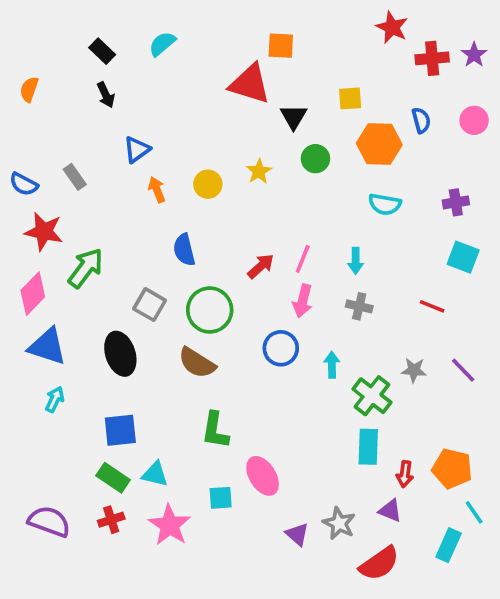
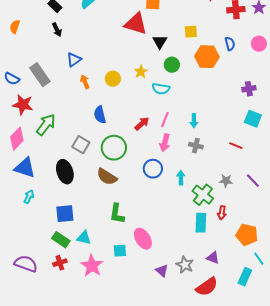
gray rectangle: (75, 177) -> (40, 75), size x1.6
cyan semicircle: (385, 204) -> (161, 89), moved
red arrow: (405, 474) -> (222, 213), moved

